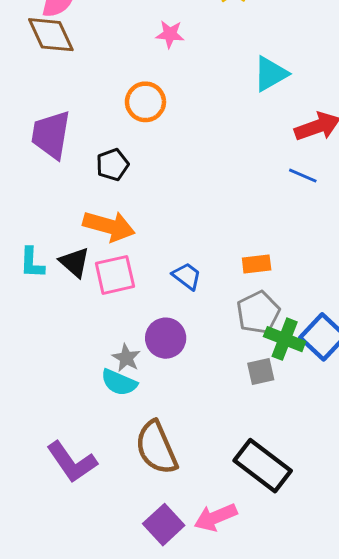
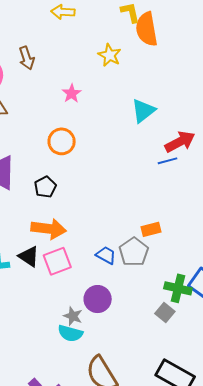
pink star: (170, 34) -> (72, 93), turned -30
blue line: (303, 176) -> (167, 161), moved, turned -30
orange rectangle: (257, 264) -> (151, 229), moved
gray pentagon: (258, 313) -> (134, 252), moved
gray square: (261, 371) -> (165, 313), turned -30

